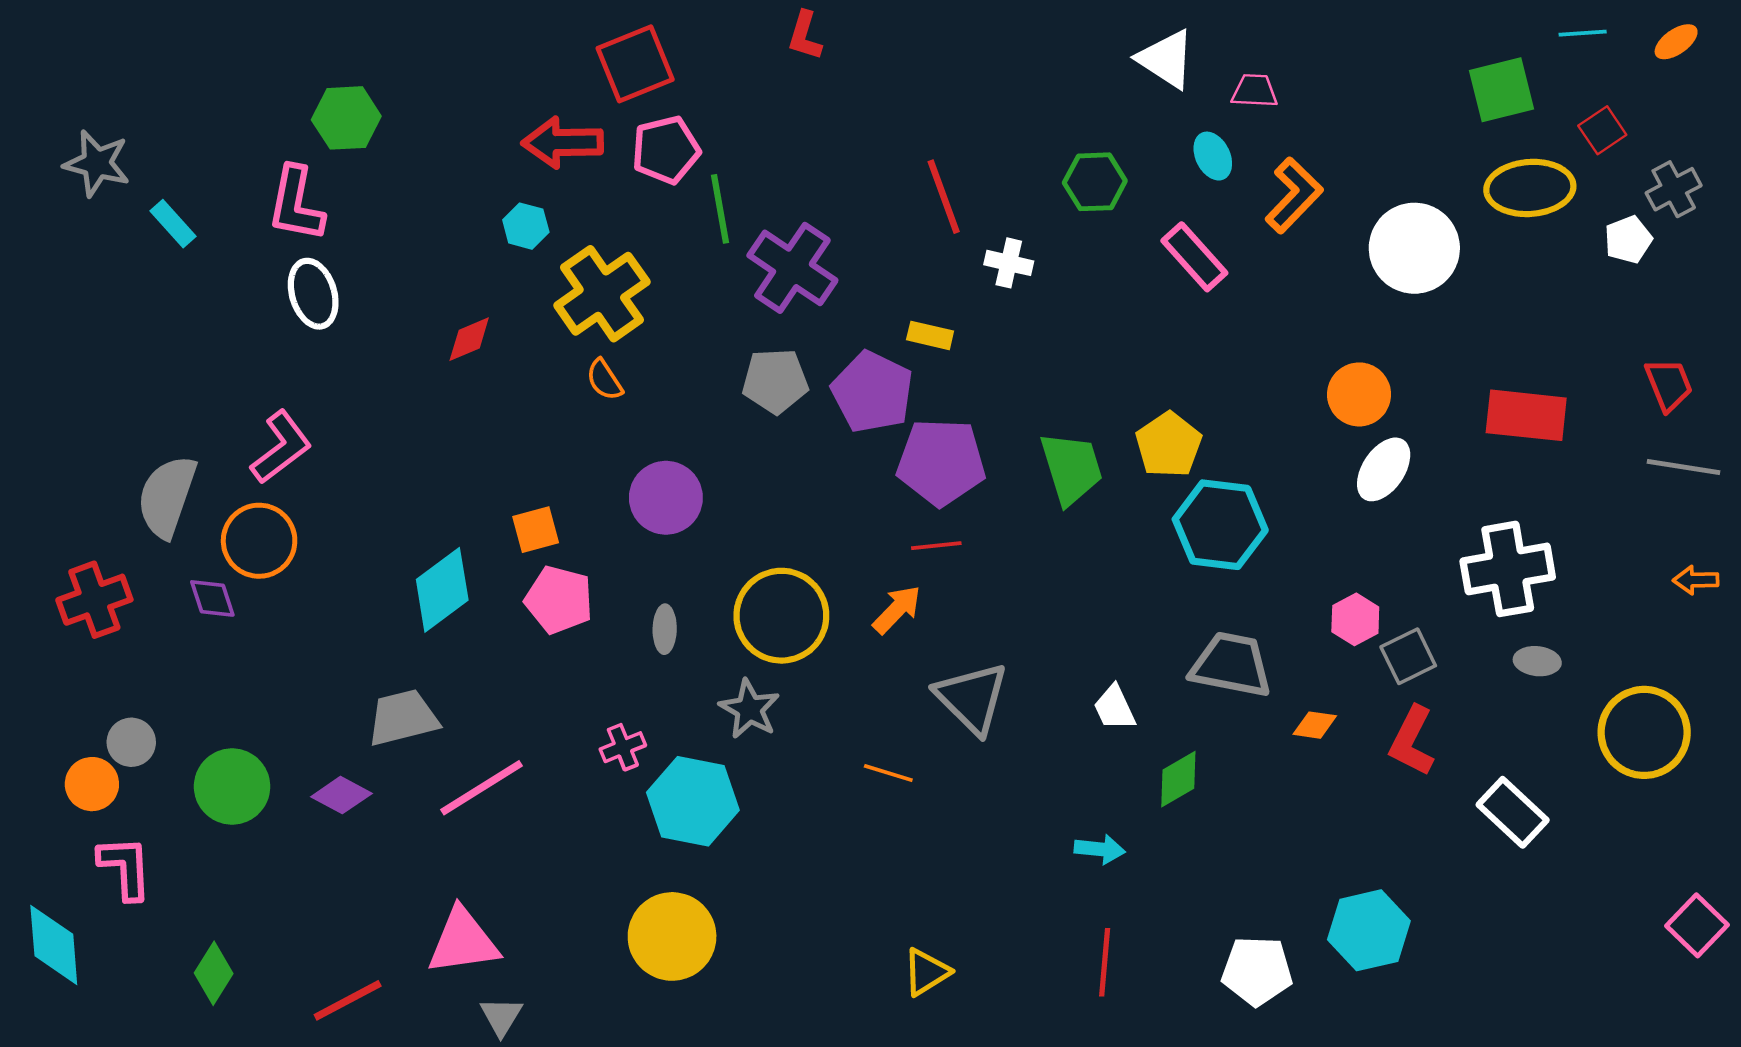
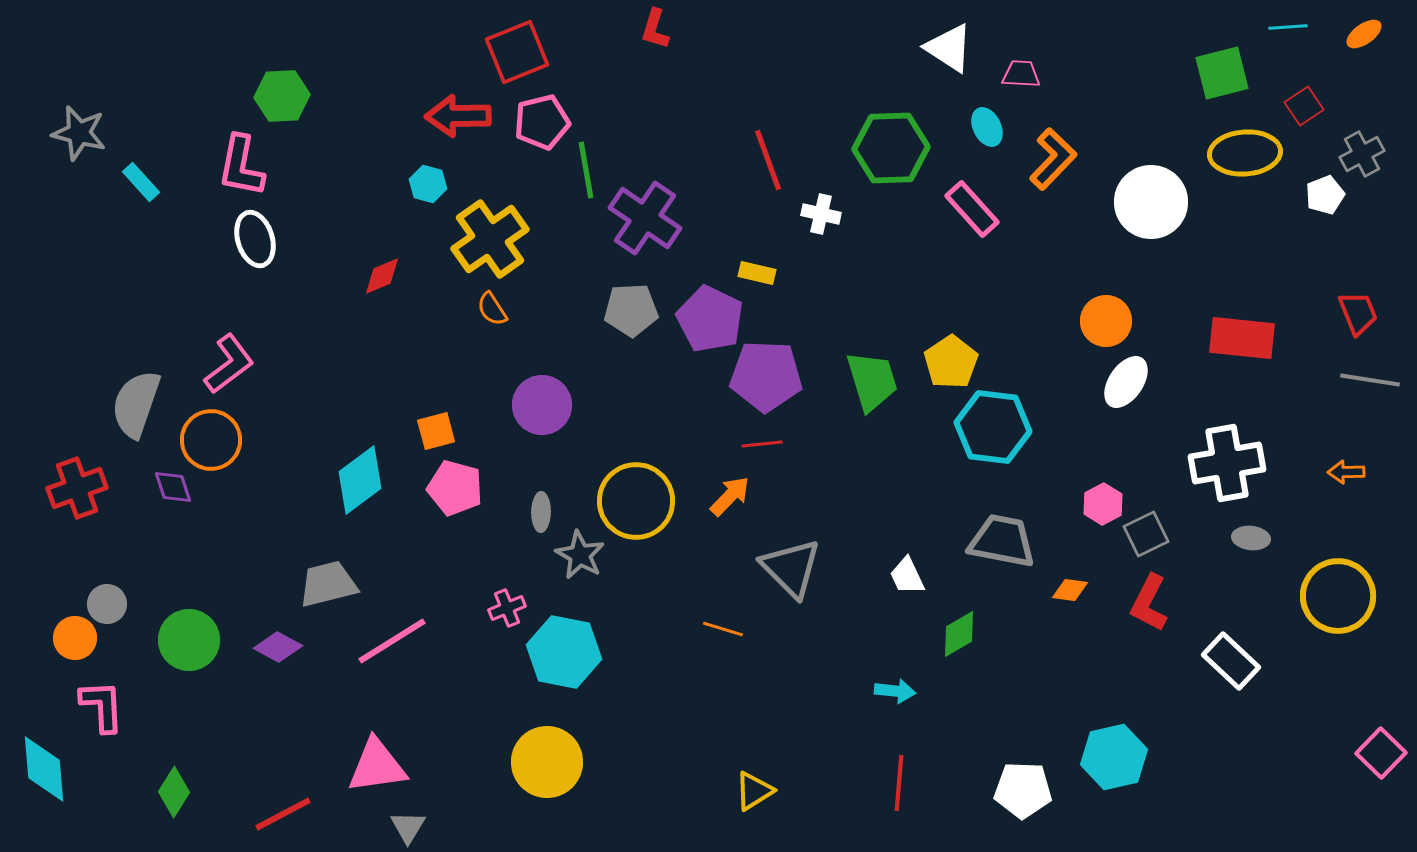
green hexagon: (1095, 182) -> (891, 148), size x1.5
orange arrow: (1696, 580) -> (1346, 472), moved
gray star: (749, 709) -> (580, 555), moved

